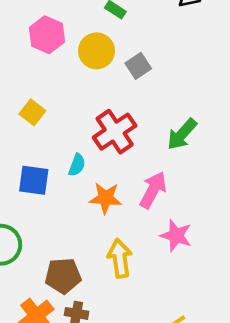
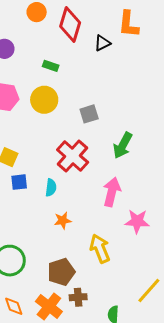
gray square: (138, 66) -> (89, 114), moved, turned 30
blue square: (34, 180) -> (19, 182), moved, size x0.7
orange star: (106, 198) -> (63, 220), moved, size x0.7

